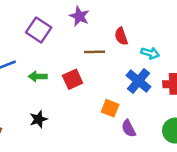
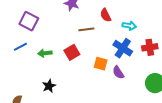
purple square: (39, 30) -> (29, 21), moved
orange square: (110, 108) -> (101, 64), moved
purple semicircle: (129, 128) -> (118, 72), moved

